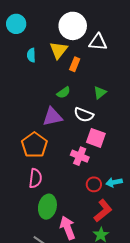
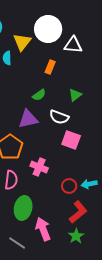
yellow triangle: (59, 50) -> (22, 42), moved
pink cross: (80, 156) -> (39, 167), moved

